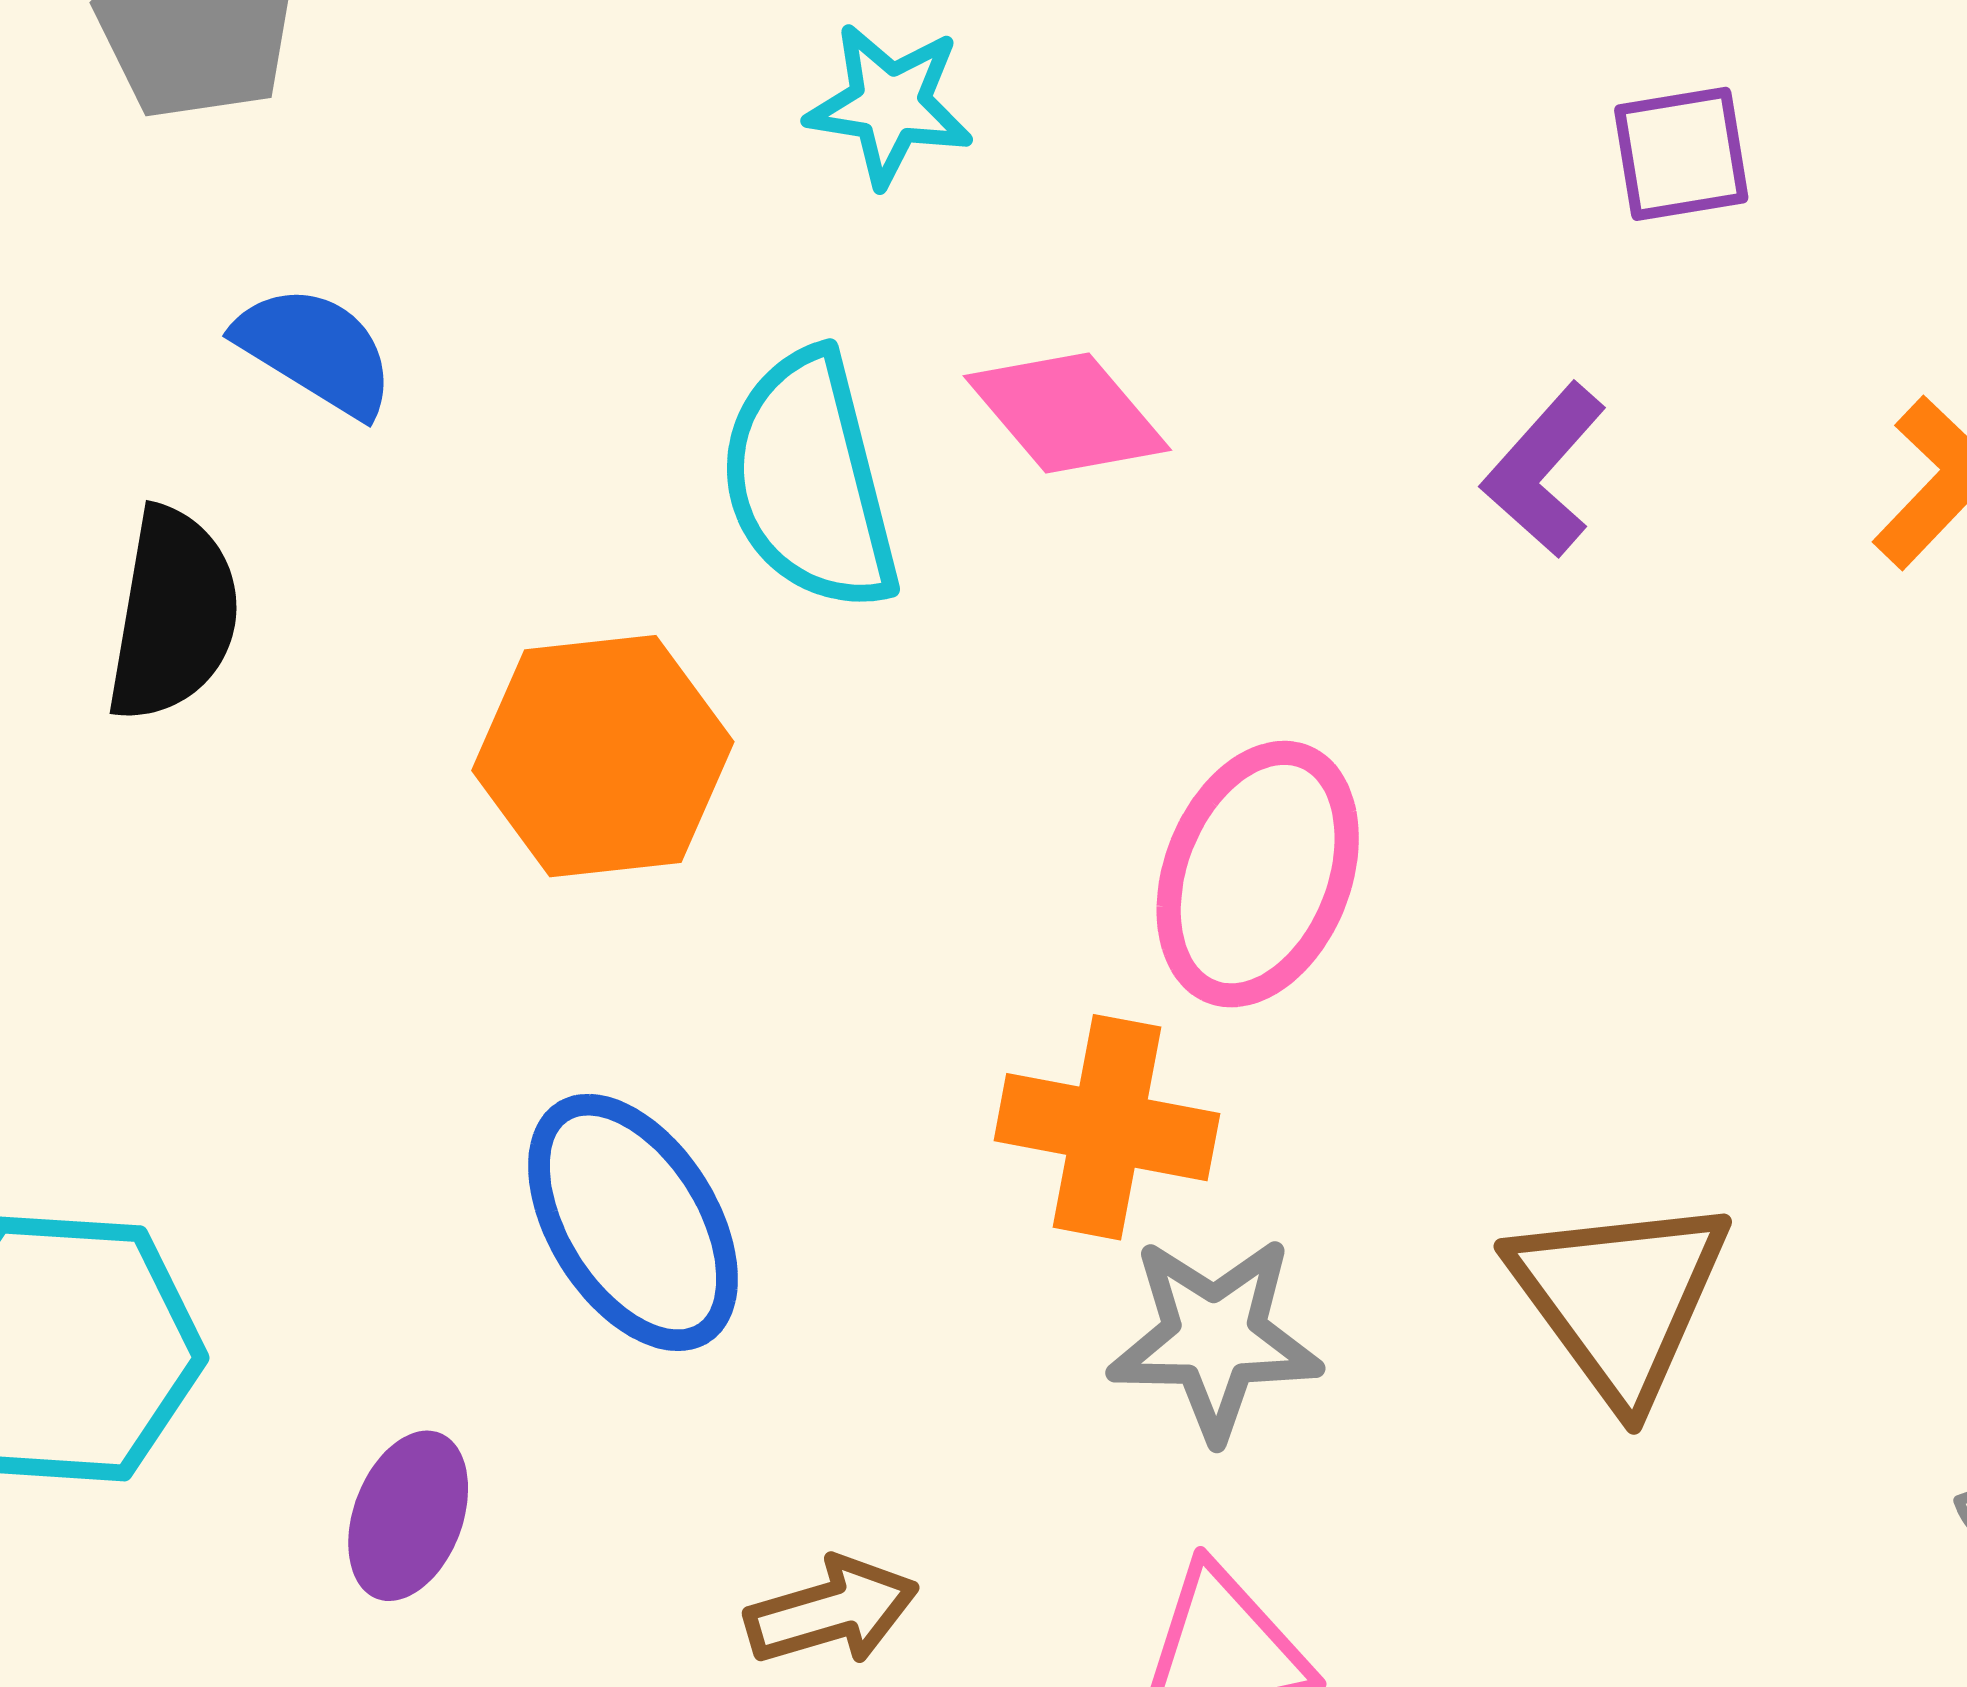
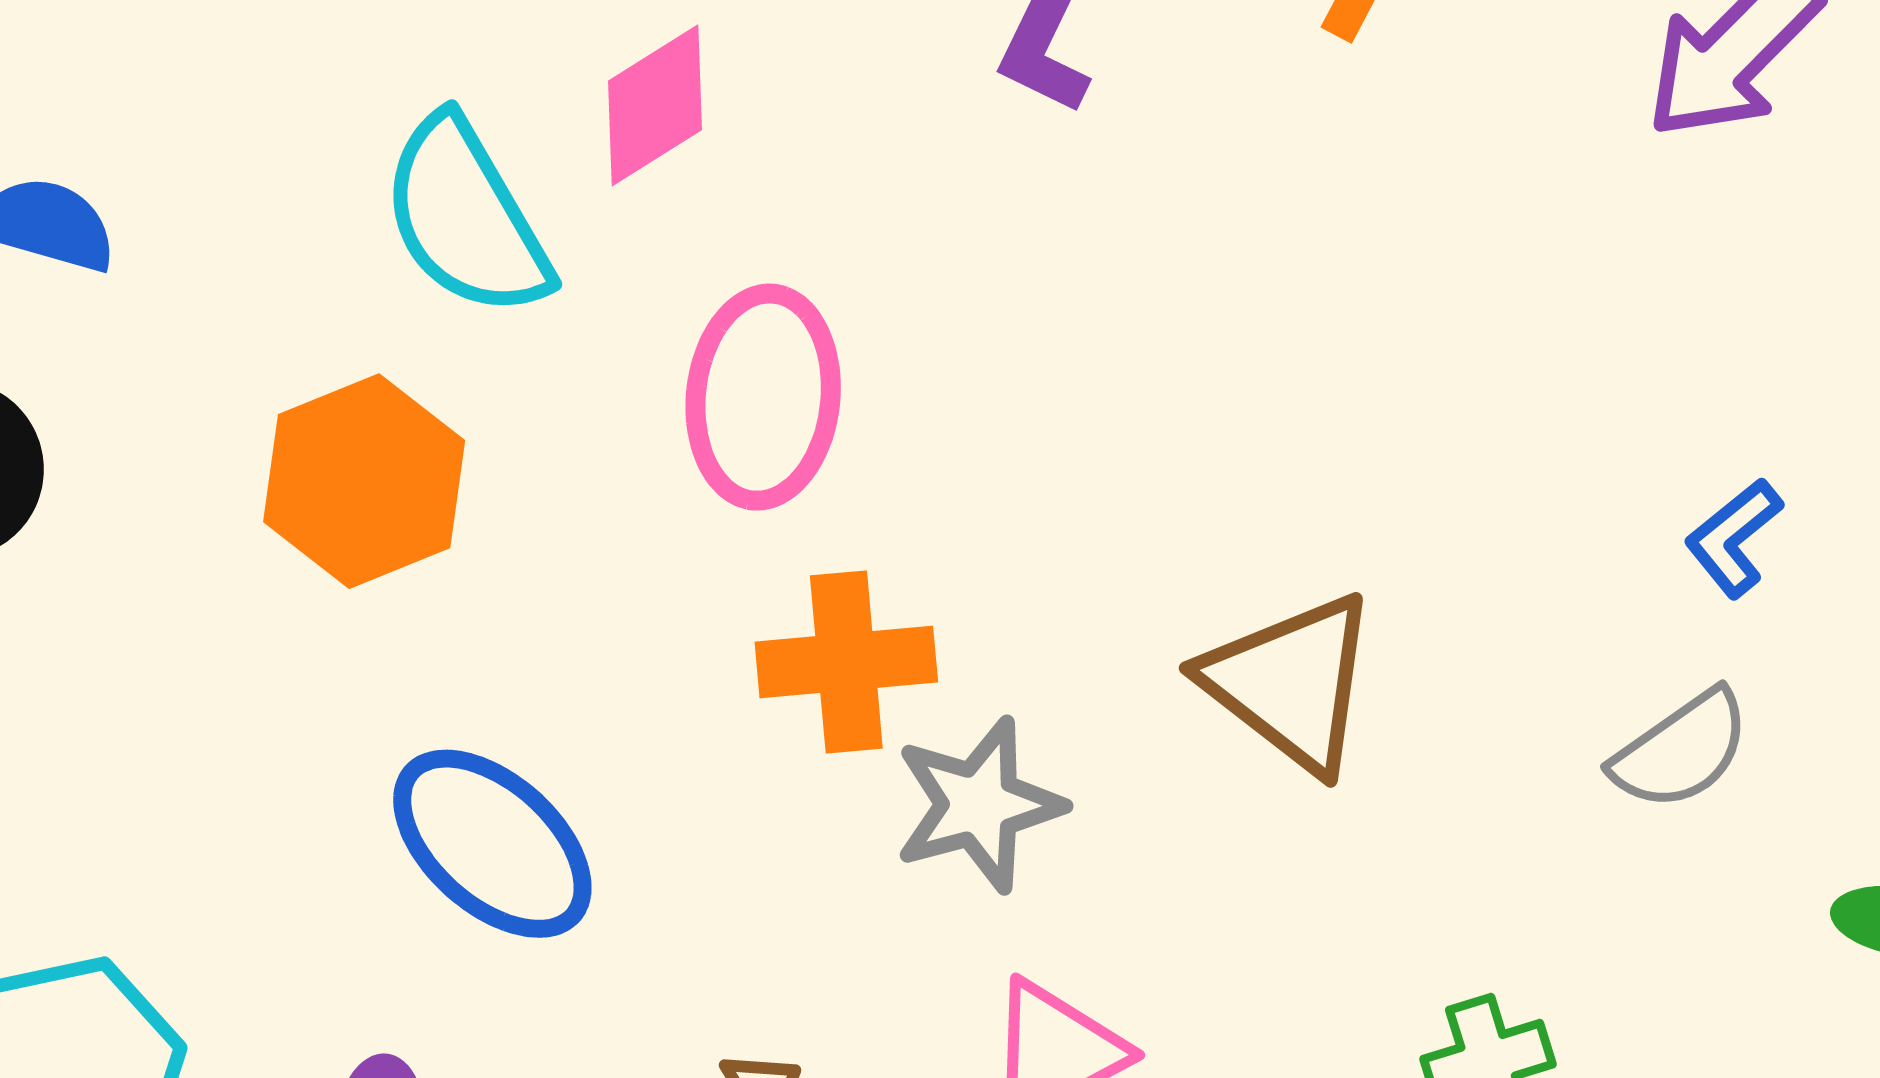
pink diamond: (1067, 413) -> (655, 105), turned -66
pink ellipse: (1258, 874) -> (763, 397), moved

